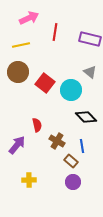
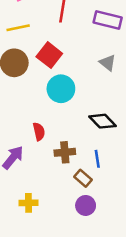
red square: (45, 83) -> (49, 55), moved
cyan circle: (71, 90) -> (61, 89), moved
brown cross: (57, 141) -> (65, 152), turned -35

